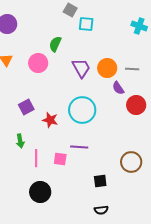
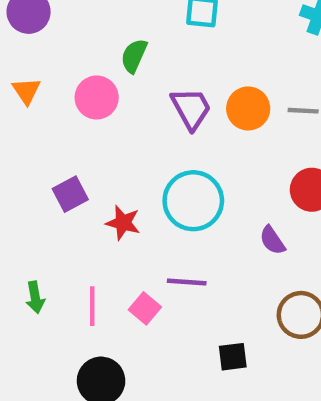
purple semicircle: (118, 88) -> (272, 240), moved
green arrow: (20, 141) -> (35, 297), moved
pink square: (60, 159) -> (145, 308), turned 32

